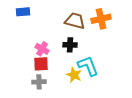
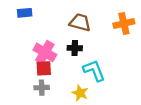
orange cross: (101, 19) -> (124, 23), moved
pink cross: (42, 49) -> (45, 52), size x1.5
yellow star: (74, 75) -> (80, 93), moved

